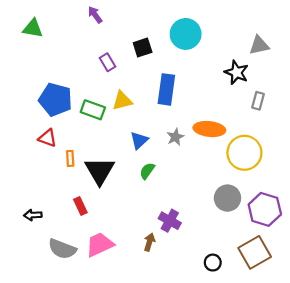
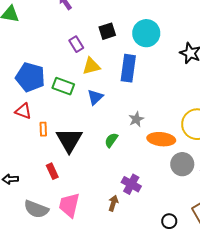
cyan circle: (186, 34) -> (146, 33), moved
yellow triangle: (122, 101) -> (91, 66), moved
orange ellipse: (209, 129) -> (161, 139), moved
gray star: (175, 137) -> (136, 119), moved
blue triangle: (139, 140) -> (95, 97), moved
pink trapezoid: (100, 244) -> (69, 205), turned -52

